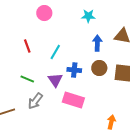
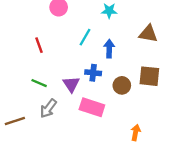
blue arrow: (97, 43) -> (109, 49), moved
cyan line: (55, 52) -> (85, 37), moved
brown circle: (99, 68) -> (122, 85), moved

